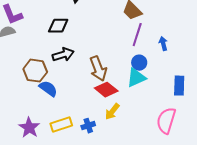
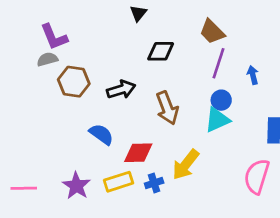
black diamond: (58, 26) -> (161, 51), moved
brown hexagon: (35, 71) -> (74, 82), moved
red diamond: (106, 90) -> (138, 153), moved, turned -40
yellow arrow: (112, 112) -> (186, 165), size x1.4

